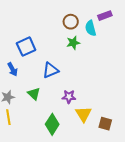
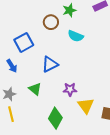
brown circle: (71, 22) -> (51, 22), moved
cyan semicircle: (91, 28) -> (76, 36), moved, turned -49
green star: (73, 43) -> (69, 10), moved

